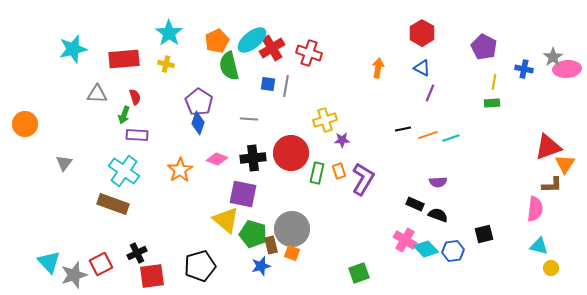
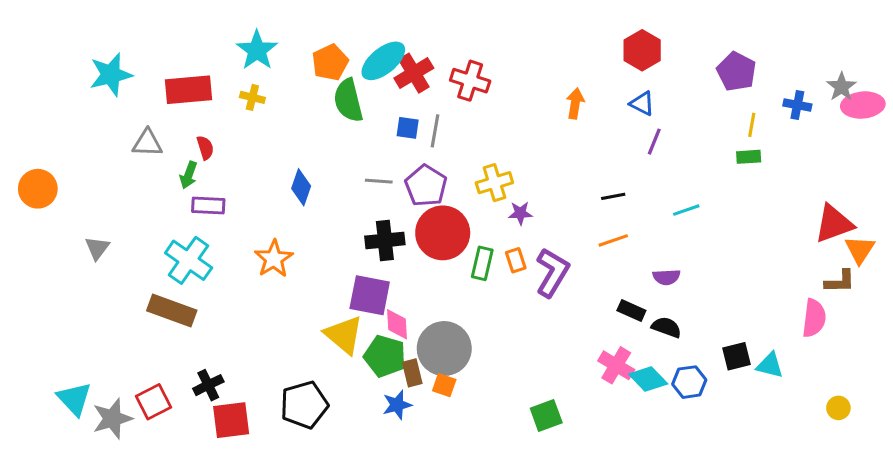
purple pentagon: (199, 102) -> (426, 186), moved
orange line: (428, 135) -> (613, 240), moved
pink diamond: (217, 159) -> (397, 324), moved, turned 65
cyan triangle: (539, 246) -> (770, 365), moved

